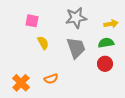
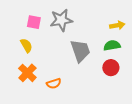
gray star: (76, 18) -> (61, 20), moved
yellow semicircle: (43, 43) -> (26, 45), moved
orange cross: (21, 83) -> (27, 73), moved

